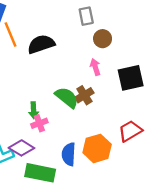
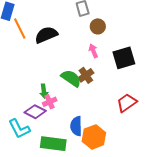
purple diamond: (21, 148) -> (35, 112), moved
orange hexagon: (97, 148) -> (94, 137), moved

